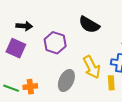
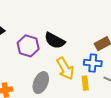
black semicircle: (89, 25) -> (55, 41), moved

